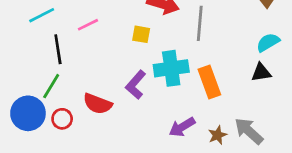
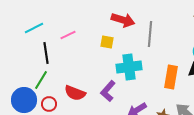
orange rectangle: (209, 82) -> (171, 77), moved, turned 30
purple L-shape: (136, 85) -> (108, 91), moved

